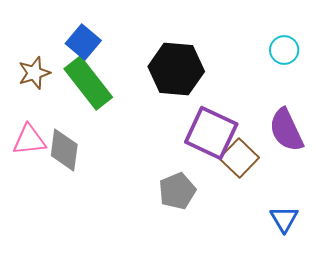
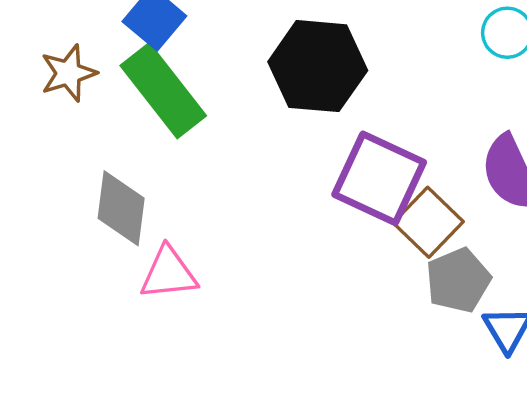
pink triangle: (29, 140) -> (169, 273), moved
gray pentagon: (177, 191) -> (458, 280), moved

